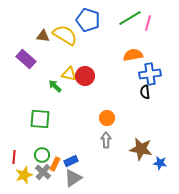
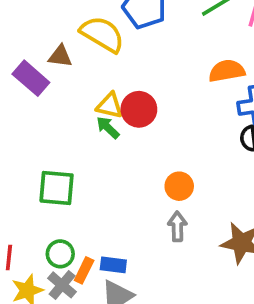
brown triangle: (43, 36) -> (60, 56), moved
green arrow: (55, 86) -> (108, 128), moved
blue rectangle: (71, 161) -> (113, 265), turned 32

